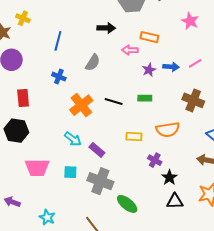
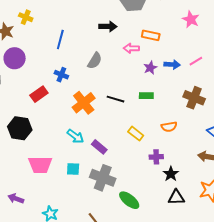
red rectangle: (23, 98) -> (39, 94), moved, turned 60
orange semicircle: (168, 130) -> (169, 127), size x0.7
yellow rectangle: (134, 136) -> (136, 134), turned 35
purple cross: (155, 160) -> (156, 157), turned -32

